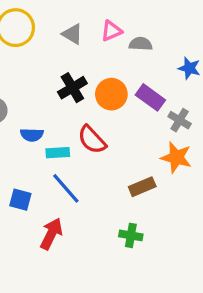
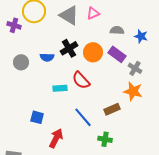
gray triangle: (72, 34) -> (69, 15), size x1.5
gray semicircle: (141, 44) -> (117, 30), moved
blue semicircle: (32, 135) -> (47, 57), moved
blue line: (66, 188) -> (83, 117), moved

